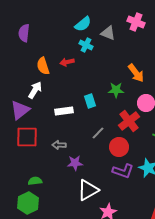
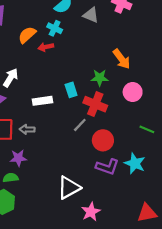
cyan cross: (86, 45) -> (55, 28), moved
orange semicircle: (43, 66) -> (27, 35), moved, turned 66
red cross: (129, 121) -> (95, 104), moved, turned -30
gray arrow: (59, 145) -> (27, 129), moved
purple star: (75, 163) -> (18, 158), moved

